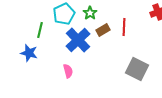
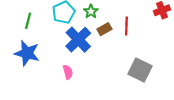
green line: (40, 30) -> (28, 21), moved
blue star: (29, 53) -> (27, 53), size x1.4

